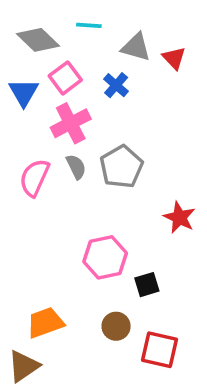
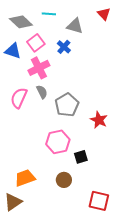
red triangle: (174, 58) -> (104, 14), moved
blue triangle: (24, 92) -> (13, 51), turned -42
gray pentagon: (121, 167) -> (67, 105), moved
red square: (160, 350) -> (99, 201), moved

